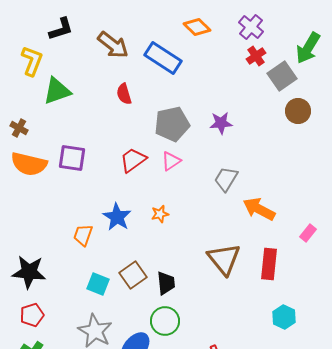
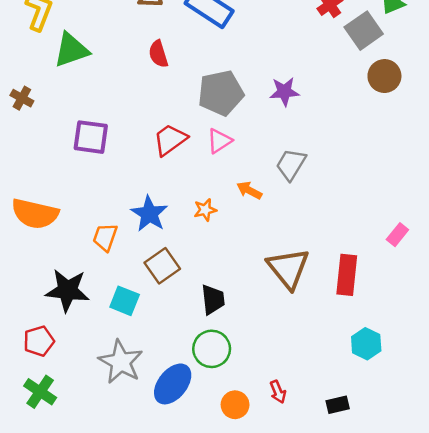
orange semicircle: (29, 164) -> (35, 214), moved
orange arrow: (259, 209) -> (249, 190), moved, size x0.6
black star: (29, 272) -> (67, 290), moved
brown square: (133, 275) -> (162, 266), moved

